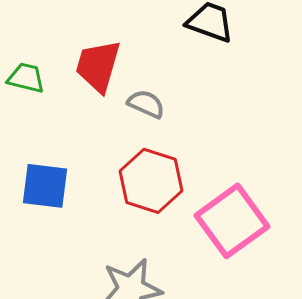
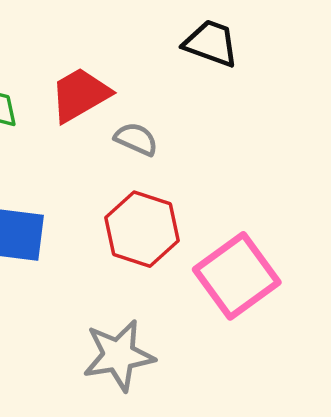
red trapezoid: (98, 66) -> (80, 95), turned 44

